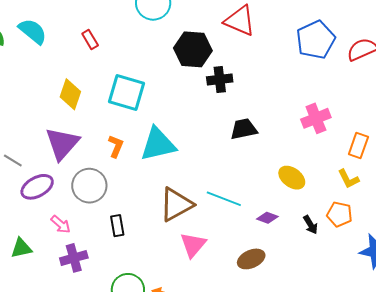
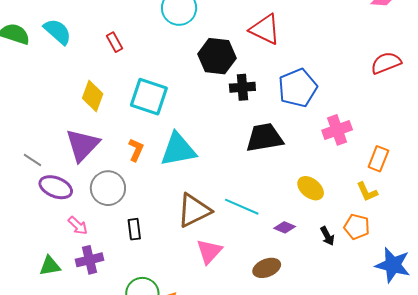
blue pentagon: (316, 40) -> (298, 88), moved
black trapezoid: (244, 129) -> (264, 138), size x1.4
purple ellipse: (37, 187) -> (56, 187), turned 48
green triangle: (21, 248) -> (50, 266), moved

